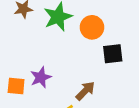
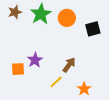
black square: (113, 54) -> (93, 29), moved

